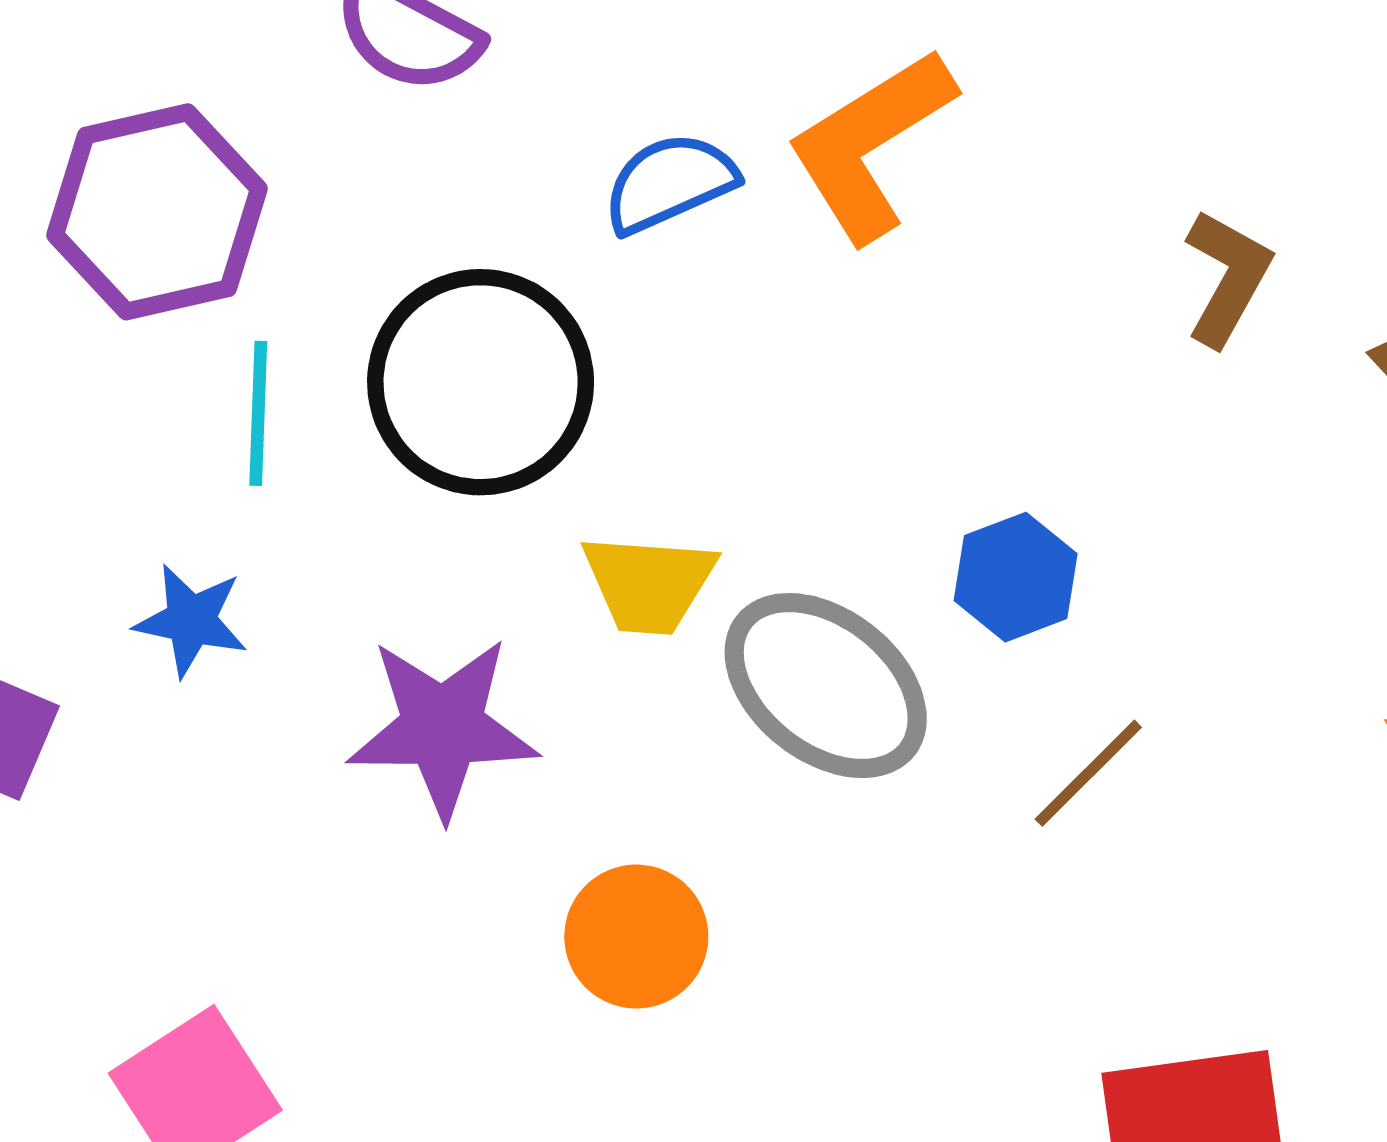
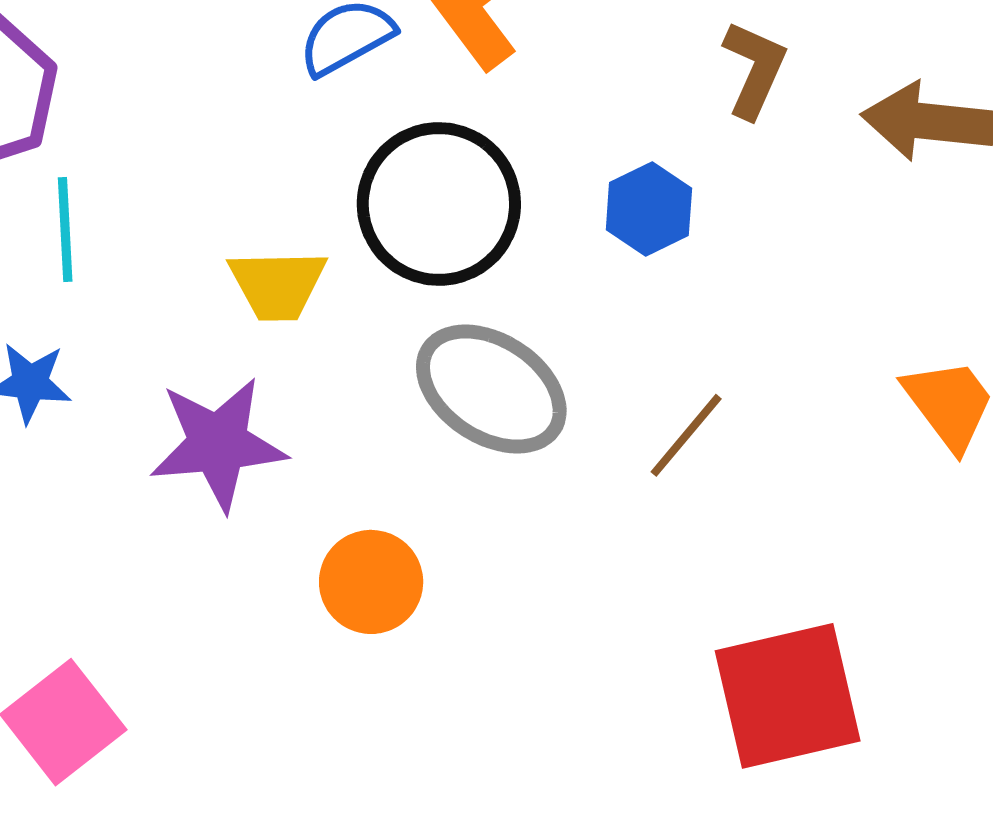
black circle: (481, 382) -> (439, 204), moved
blue hexagon: (1016, 577) -> (649, 209), moved
yellow trapezoid: (649, 584) -> (277, 285), moved

